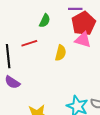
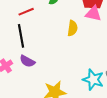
red line: (29, 43) -> (26, 12), moved

